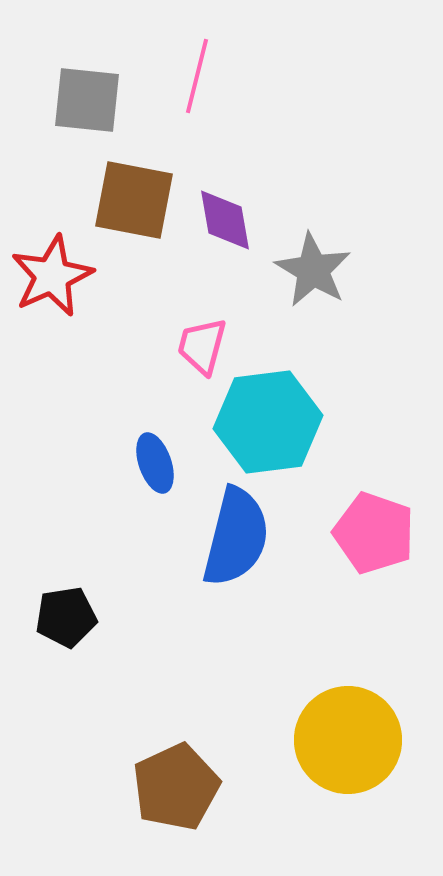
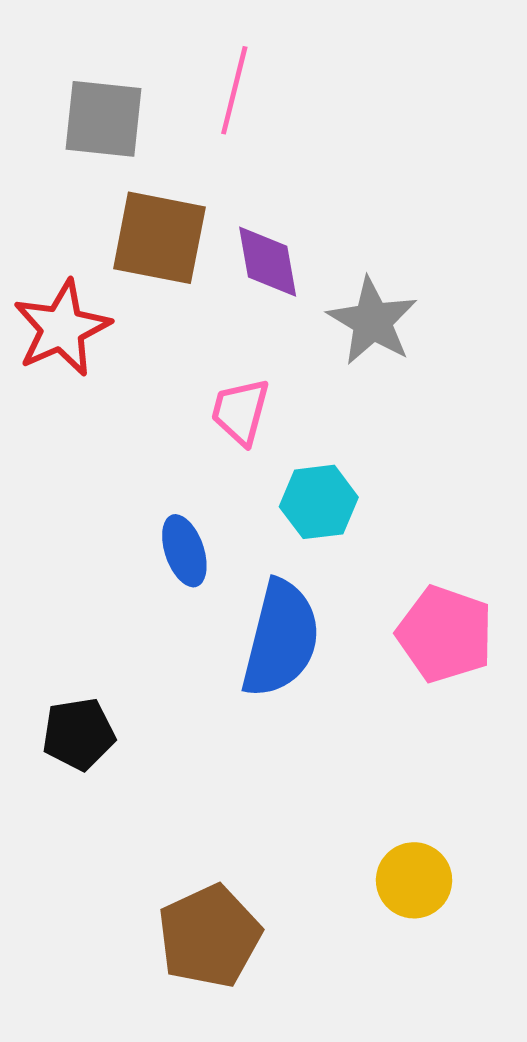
cyan hexagon: (268, 422) -> (319, 502), size x0.6
yellow circle: (348, 740) -> (414, 880), size x0.6

